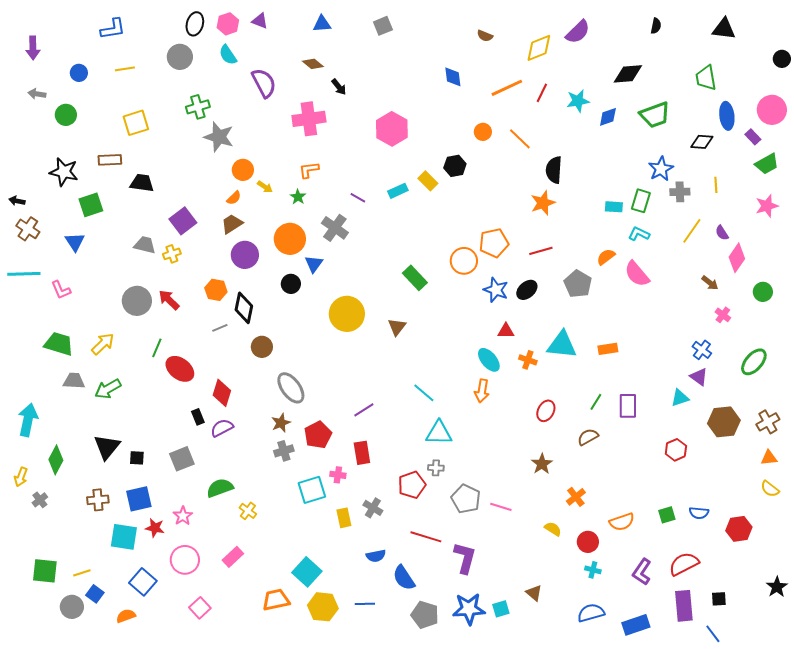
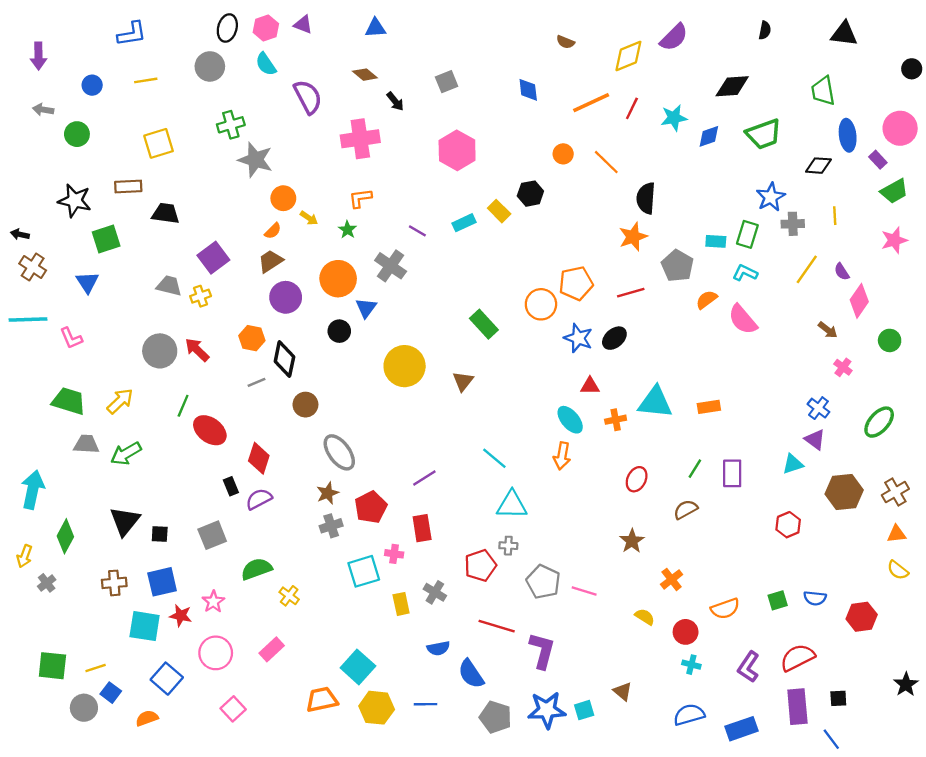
gray square: (383, 26) -> (447, 82), moved
gray pentagon: (578, 284) -> (677, 266), moved
orange cross: (528, 360) -> (616, 420), turned -30

